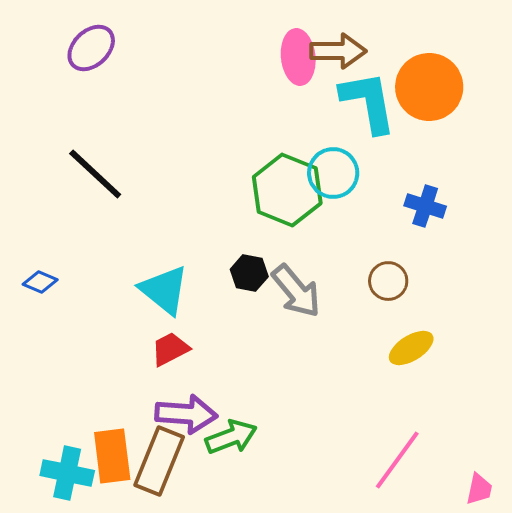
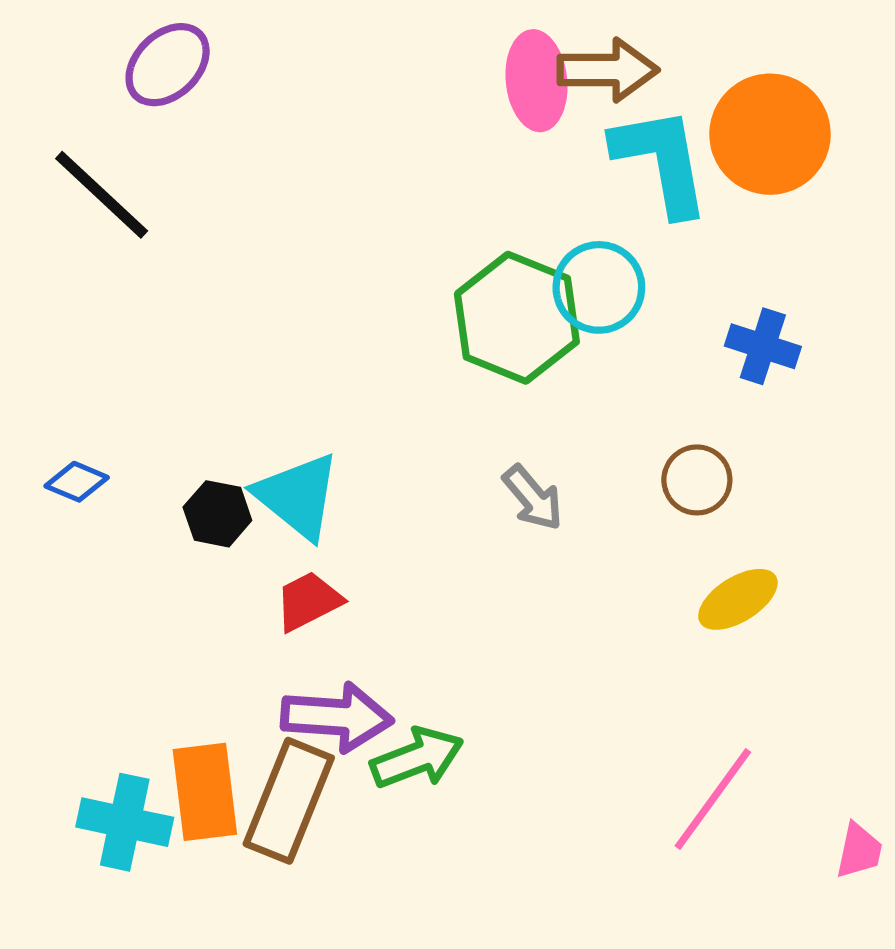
black line: (95, 174) -> (102, 195), moved
black hexagon: (249, 273) -> (217, 514), moved
gray arrow: (296, 291) -> (533, 498), size x0.7

